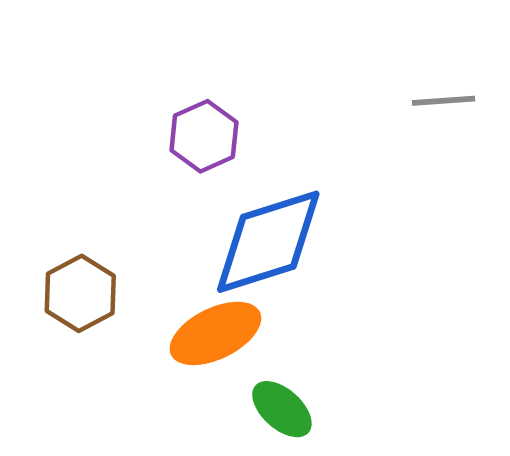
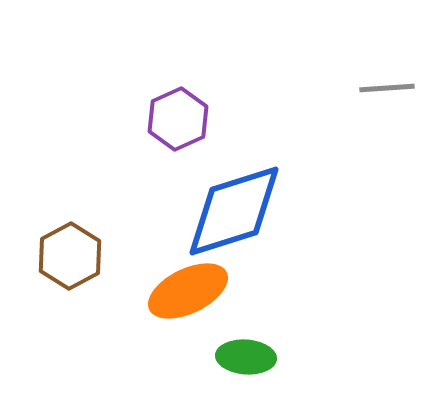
green ellipse: (282, 409) -> (246, 357), turned -38

